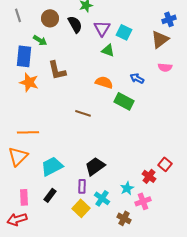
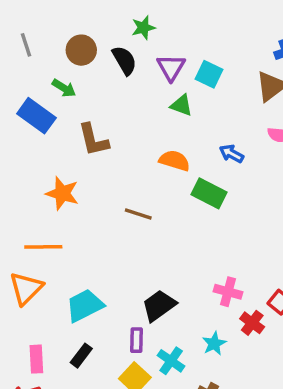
blue rectangle: (24, 56) -> (36, 116), turned -60
orange star: (29, 82) -> (62, 193), moved
pink cross: (143, 201) -> (228, 292), moved, turned 35

